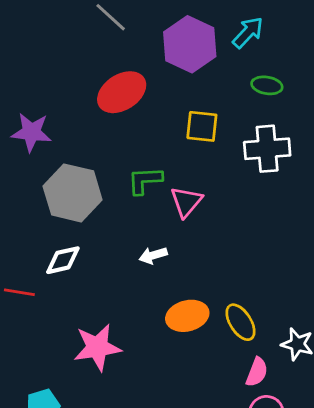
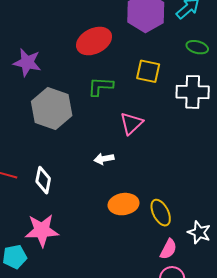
green L-shape: (145, 180) -> (100, 86), moved
white diamond: (63, 260) -> (43, 180), moved, turned -72
pink star: (97, 347) -> (42, 230), moved

